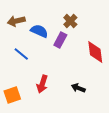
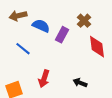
brown cross: (70, 21) -> (84, 21), moved

